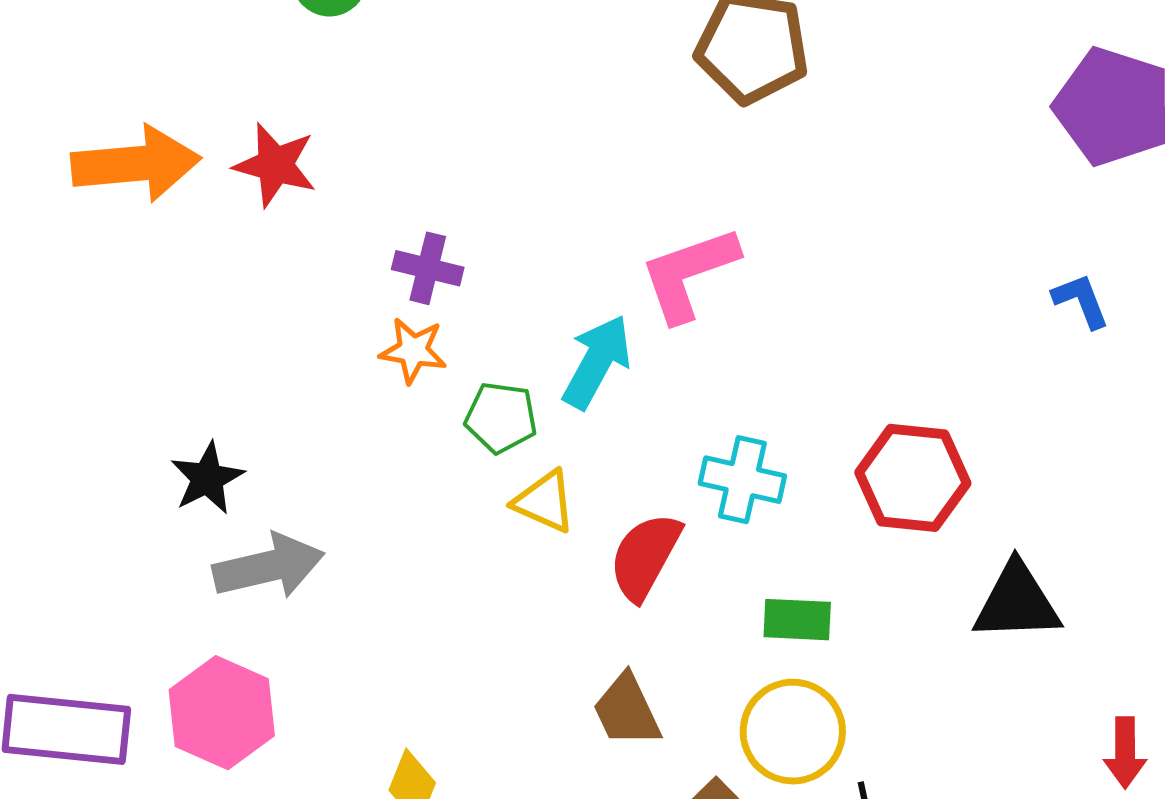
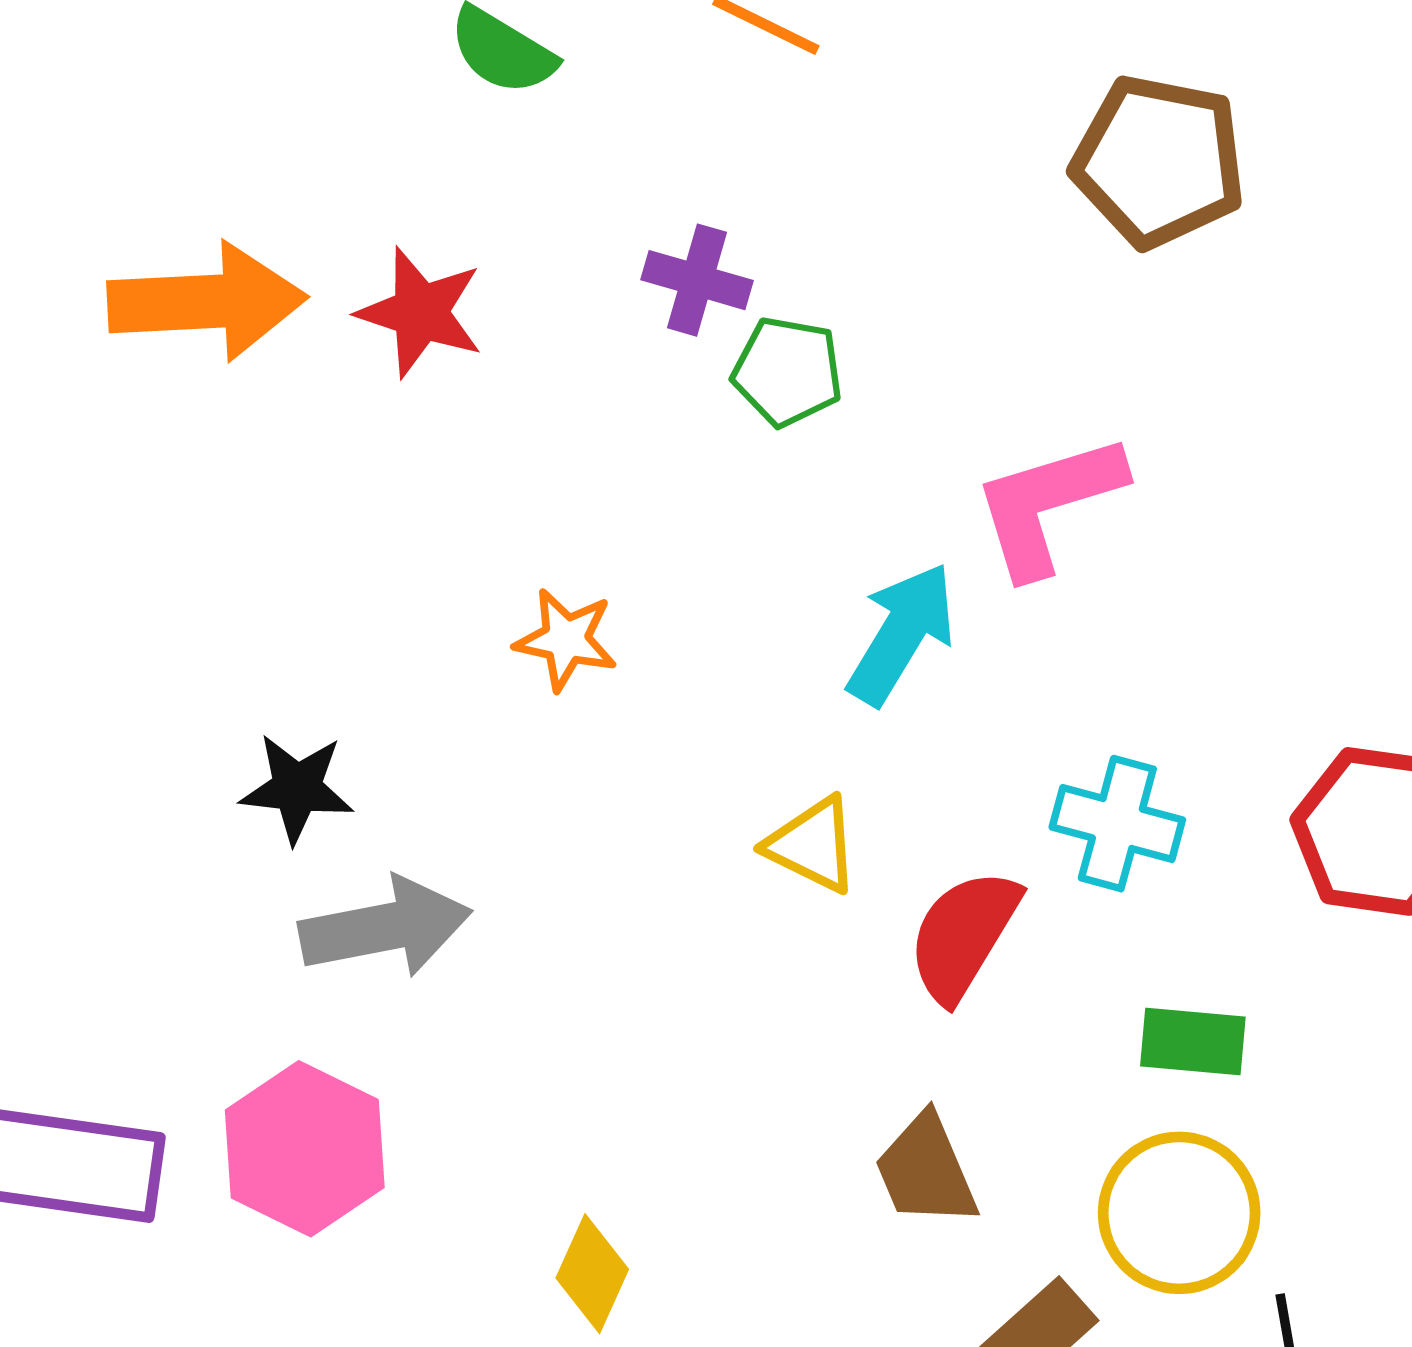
purple cross: (428, 268) -> (697, 280), moved
orange star: (413, 351) -> (566, 640), moved
green pentagon: (501, 418) -> (788, 372), moved
black star: (207, 478) -> (297, 788), turned 30

